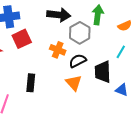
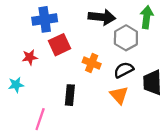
orange cross: (58, 50) -> (92, 63), moved

